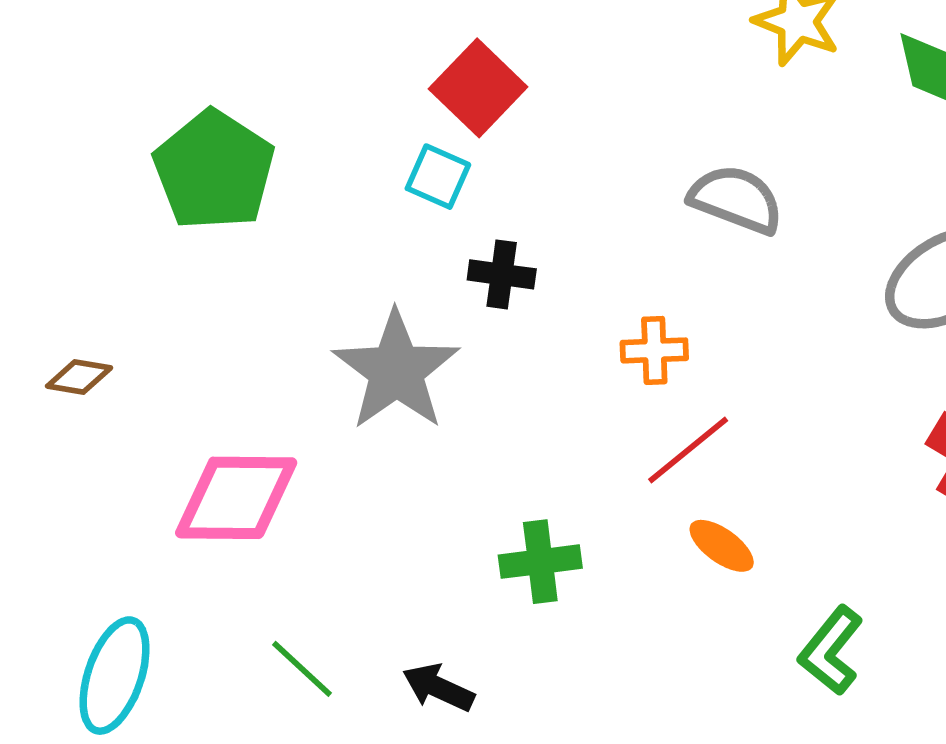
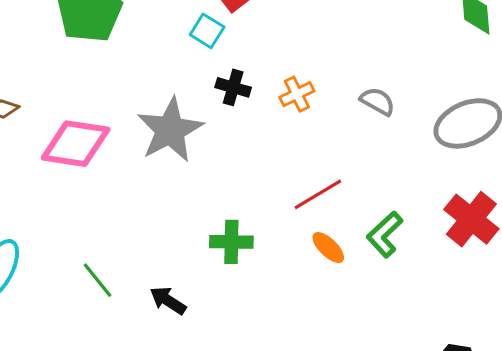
gray semicircle: (736, 199) -> (377, 101), moved, size x0.7
orange cross: (654, 350) -> (297, 94), moved, turned -32
pink diamond: (236, 498) -> (76, 144), moved
green L-shape: (831, 651) -> (385, 234), moved

